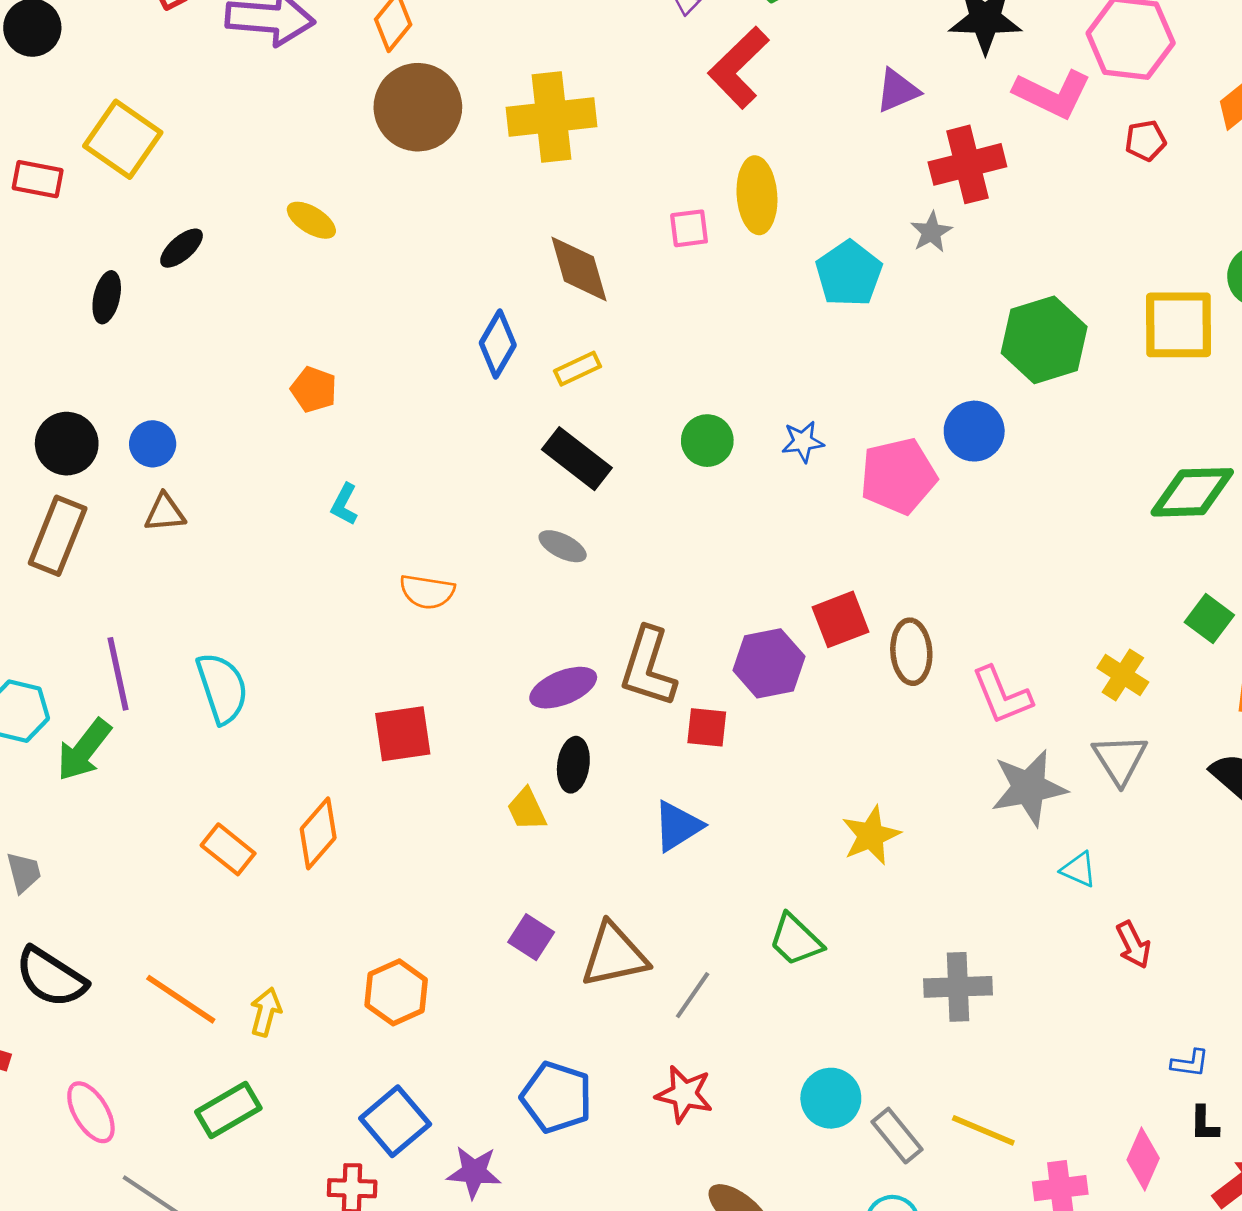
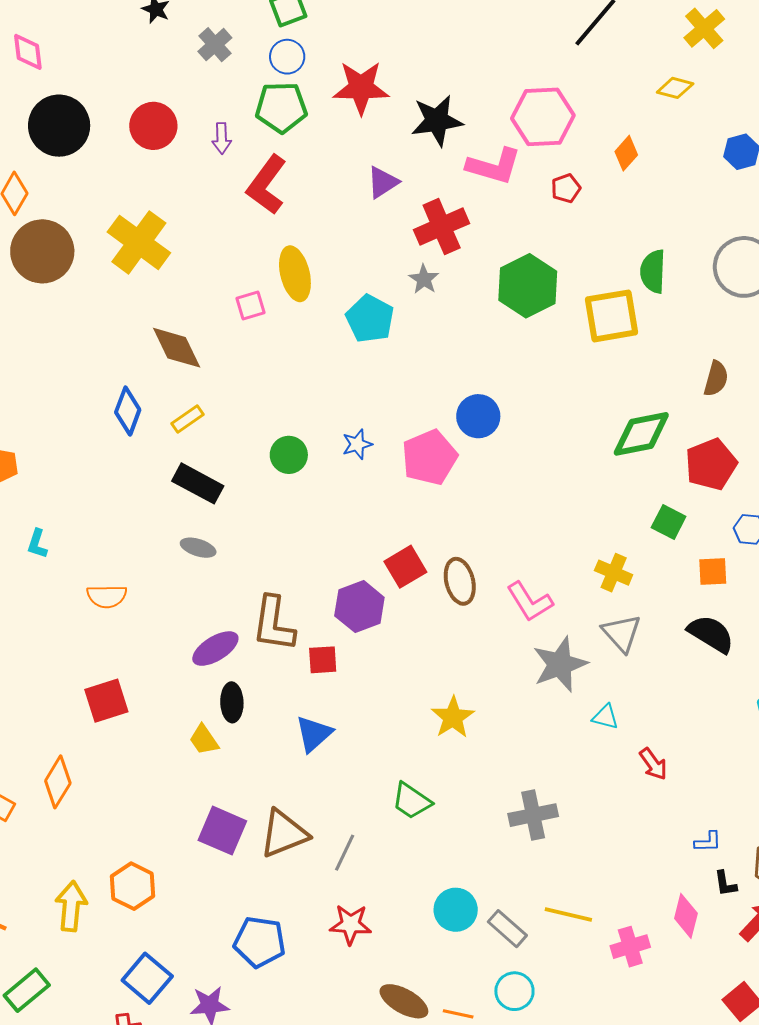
yellow cross: (551, 117) -> (139, 242), turned -38
green hexagon: (1044, 340) -> (528, 286), moved
purple square: (531, 937) -> (222, 831), size x1.5
yellow arrow: (266, 1012) -> (71, 906), moved, size x1.4

